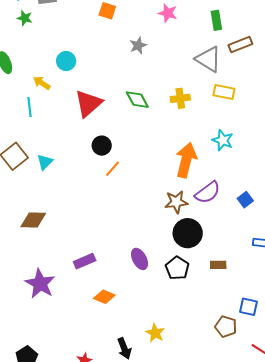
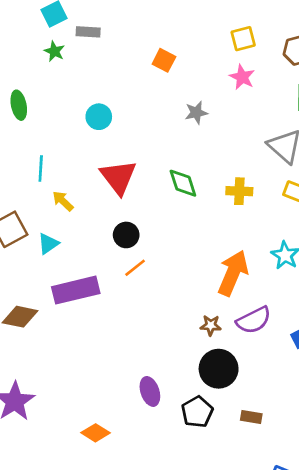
yellow arrow: (42, 83) -> (63, 201), moved
red triangle: (88, 103) -> (118, 177), turned -36
brown star: (176, 202) -> (211, 325), size x0.7
purple rectangle: (85, 261) -> (76, 290), moved, size x1.6

